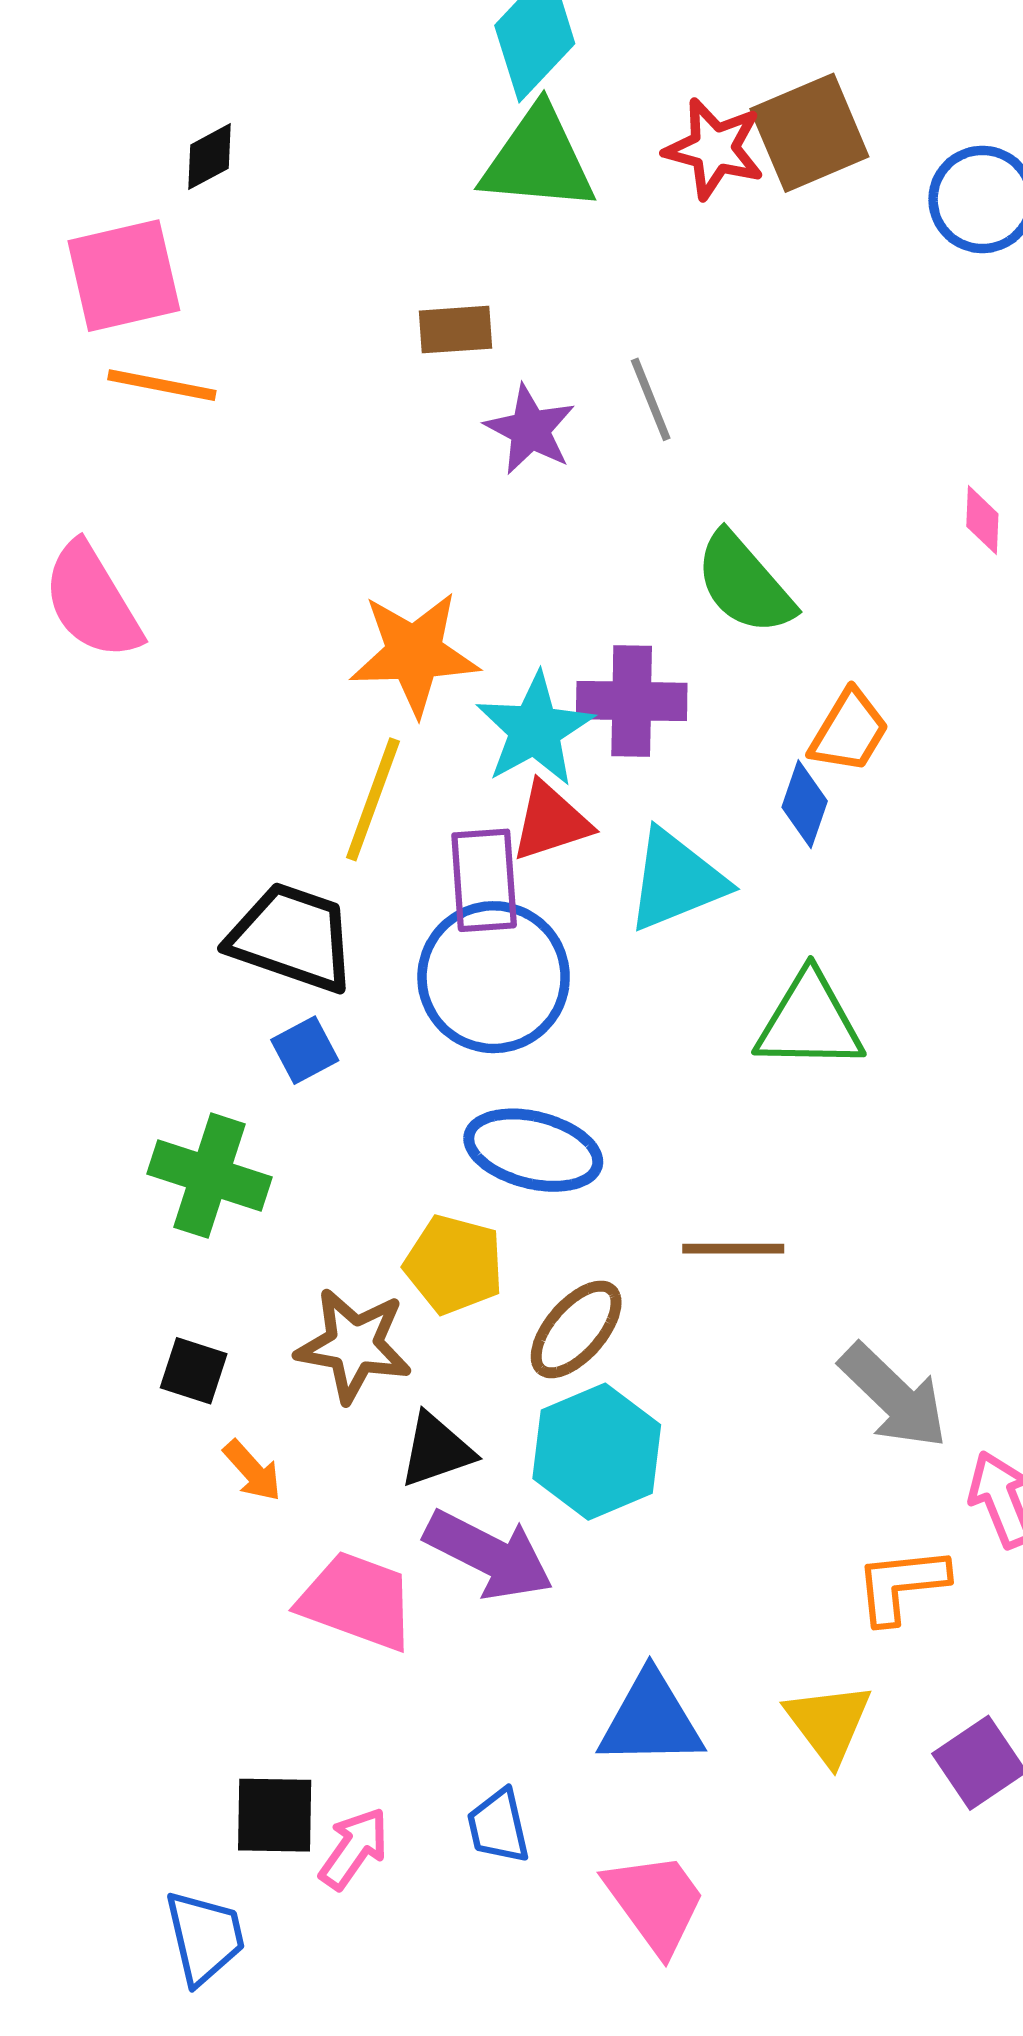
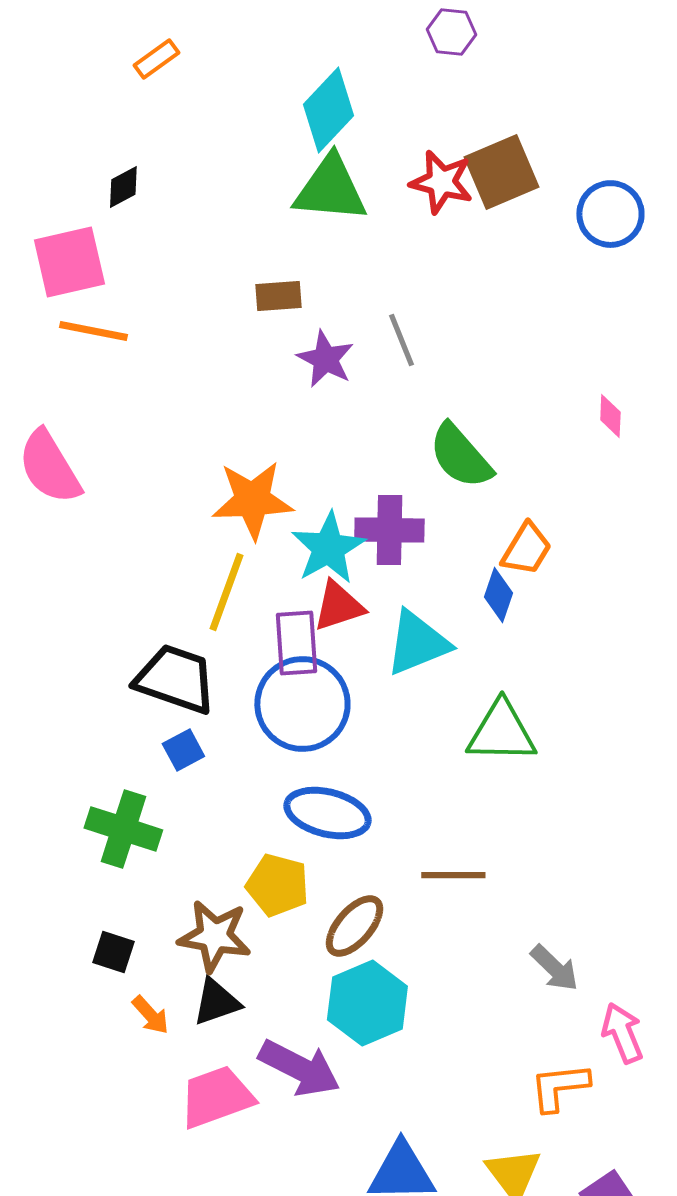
gray arrow: (894, 1396) -> (554, 968), size x0.7
black triangle: (436, 1450) -> (216, 1002), moved
pink trapezoid: (357, 1601) -> (216, 1097), turned -40

